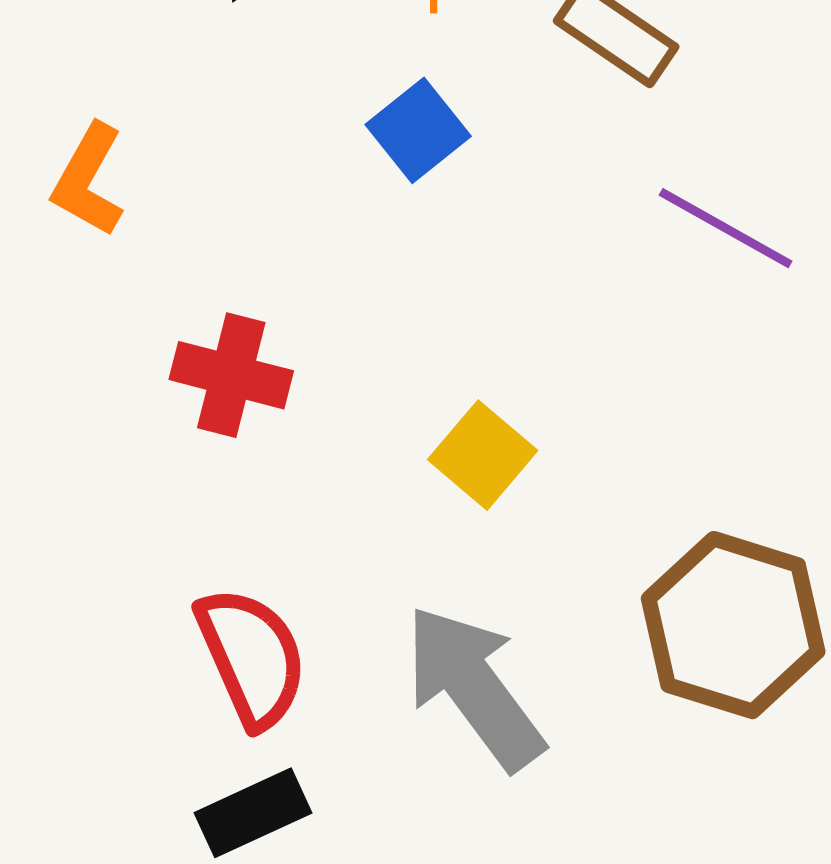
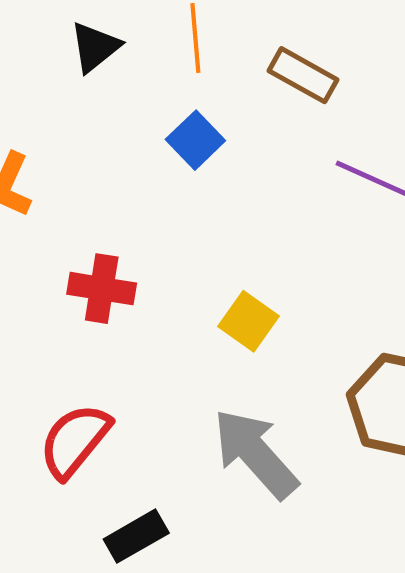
red semicircle: (252, 657) -> (75, 441), moved, turned -112

